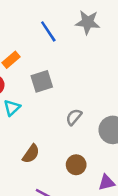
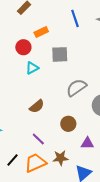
gray semicircle: (74, 117) -> (76, 88), size x1.5

